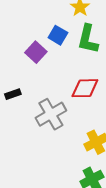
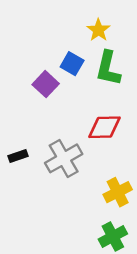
black rectangle: (13, 94) -> (18, 156), moved

